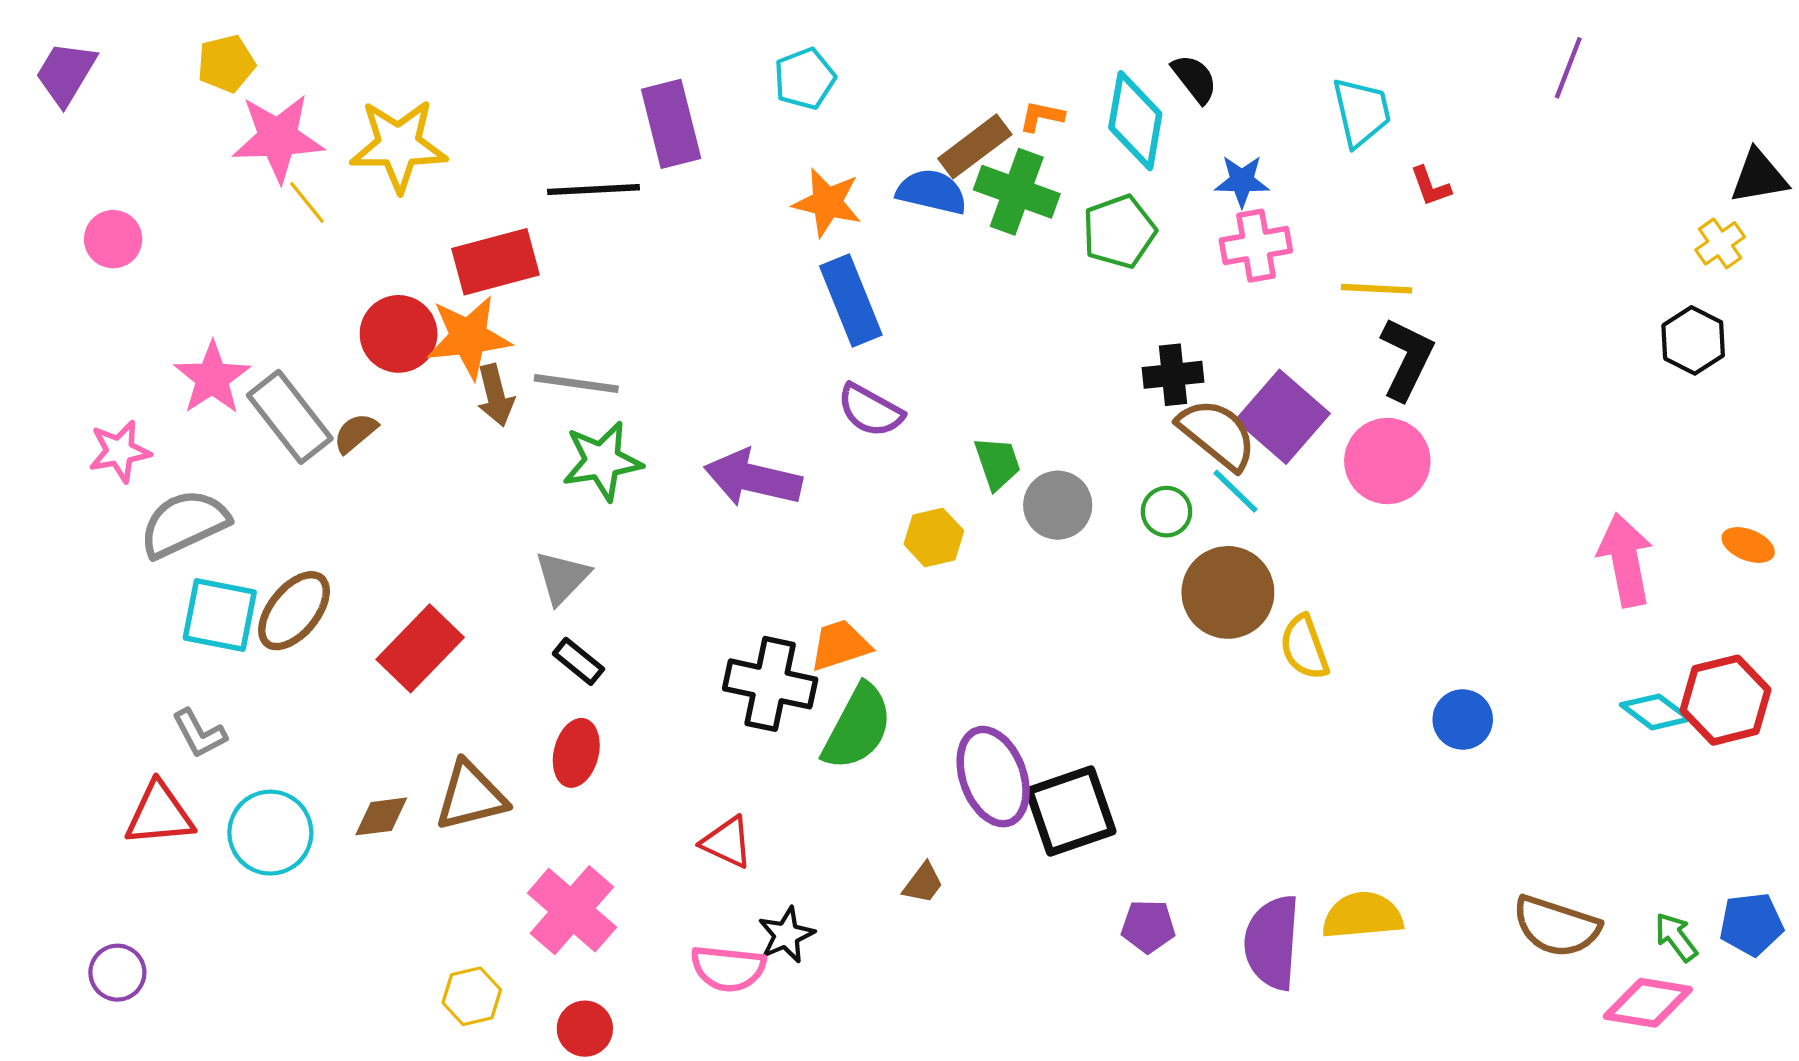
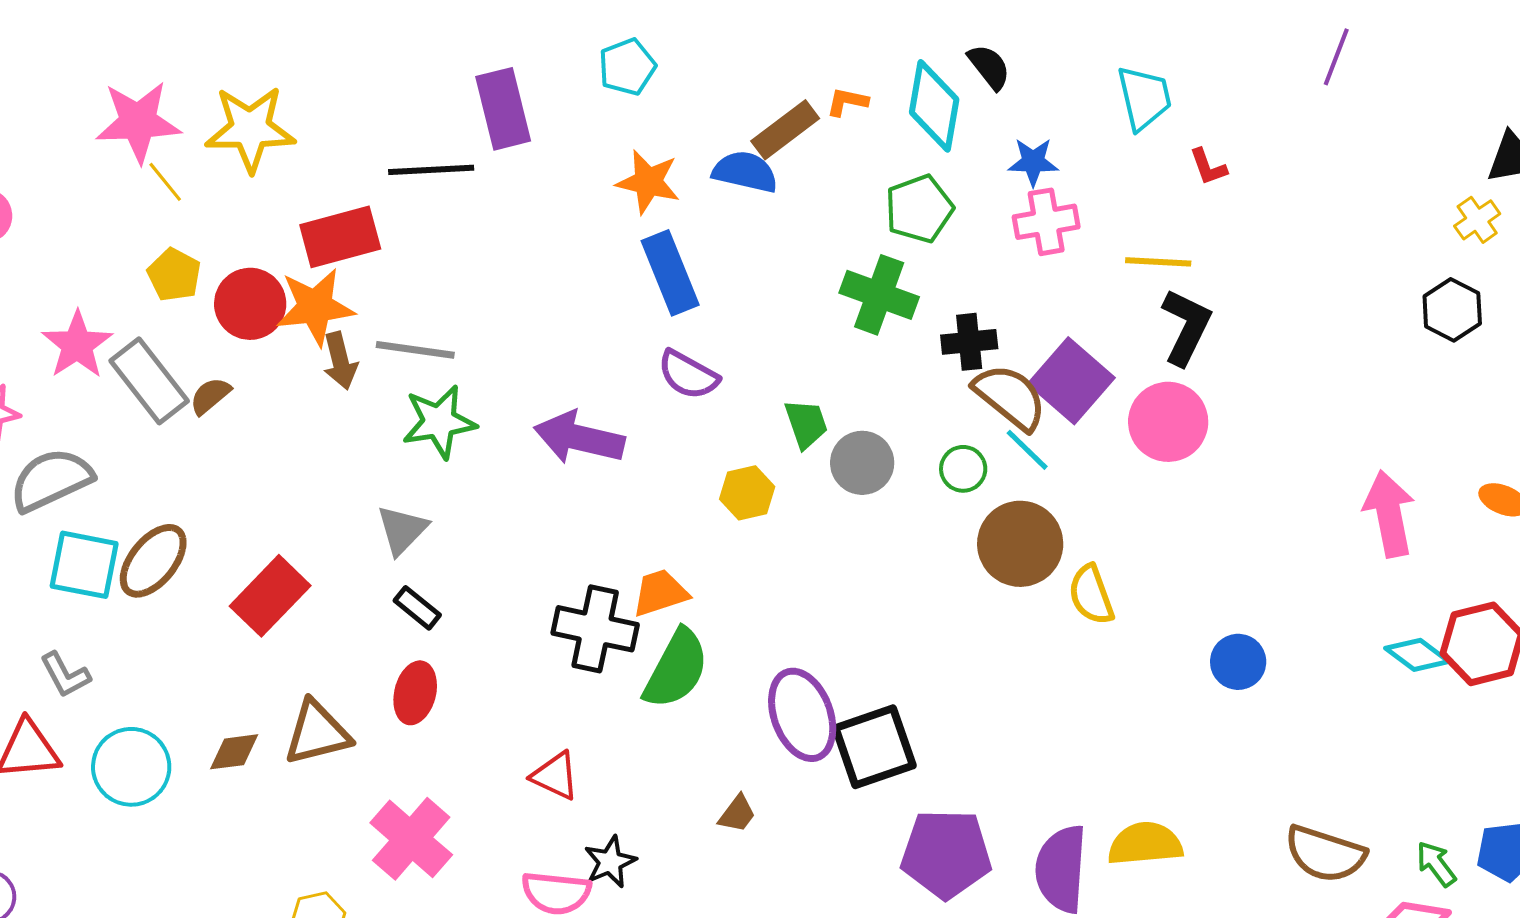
yellow pentagon: (226, 64) -> (174, 275), moved, turned -30
green cross: (1017, 192) -> (879, 295), moved
purple pentagon: (1148, 926) -> (946, 854), size x1.8

